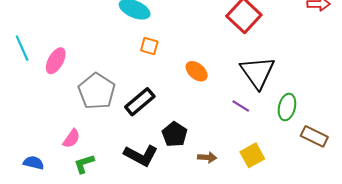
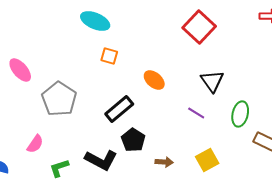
pink ellipse: (56, 61) -> (20, 70), turned -70
black triangle: (258, 72) -> (212, 81), size x0.7
black rectangle: (140, 102) -> (119, 109), moved
green L-shape: (84, 164) -> (59, 168), moved

